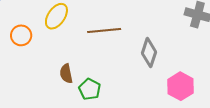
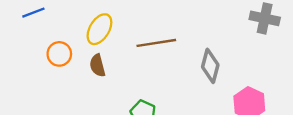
brown semicircle: (66, 74) -> (97, 65), moved

